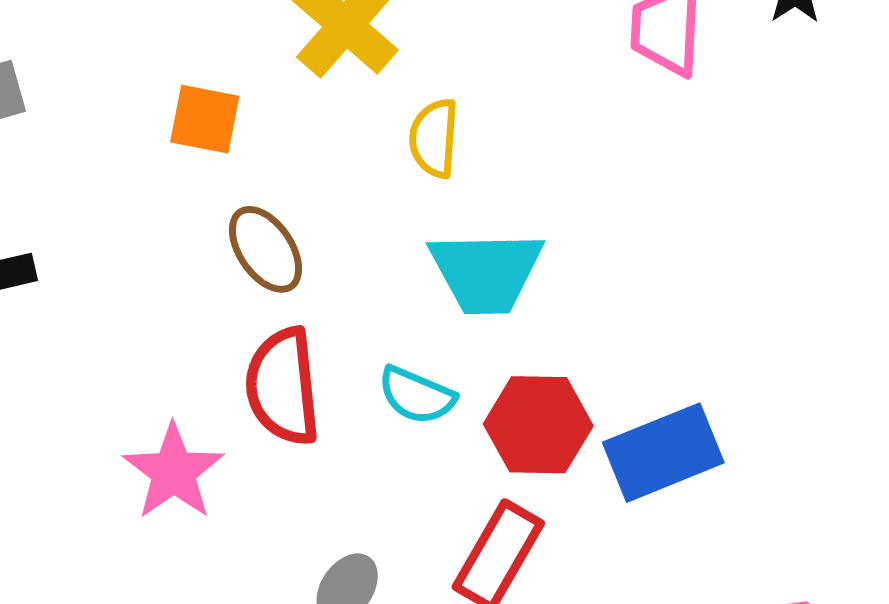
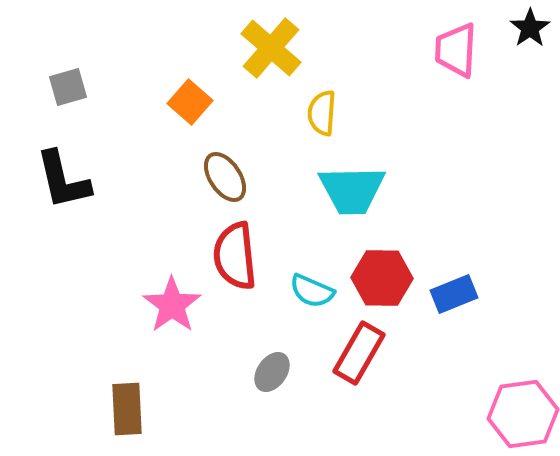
orange square: (205, 119) -> (190, 102), turned 30
cyan semicircle: (417, 395) -> (312, 291), moved
blue rectangle: (663, 453) -> (454, 294), size x0.7

